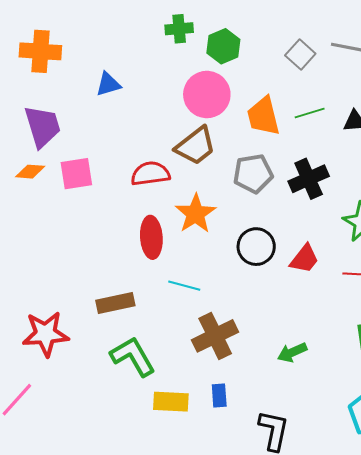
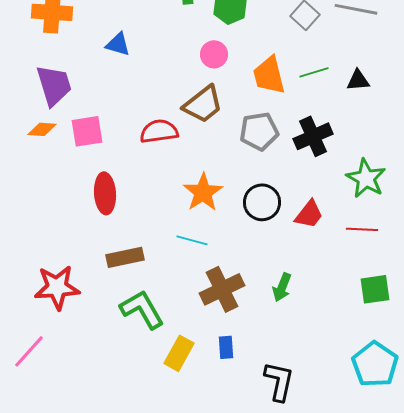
blue triangle: (108, 84) -> (118, 44), turned 32
pink circle: (207, 95) -> (214, 54), size x0.6
orange star: (196, 214) -> (203, 192), moved
red ellipse: (151, 237) -> (105, 193), moved
green arrow: (292, 352) -> (282, 287), moved, turned -44
yellow rectangle: (171, 402) -> (179, 353), turned -64

